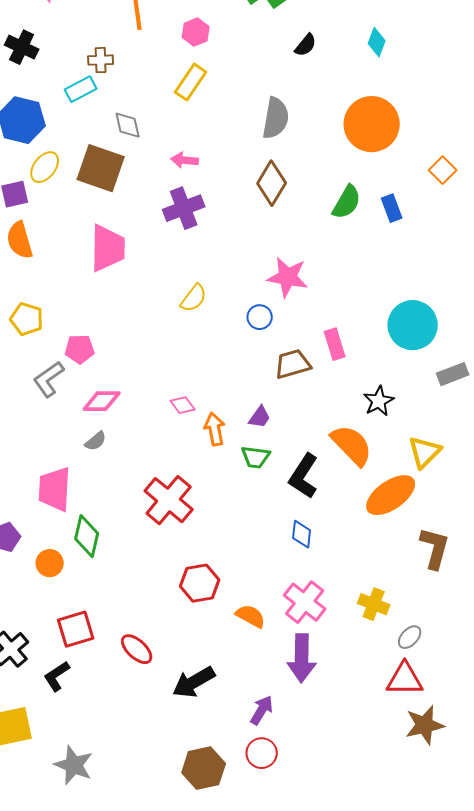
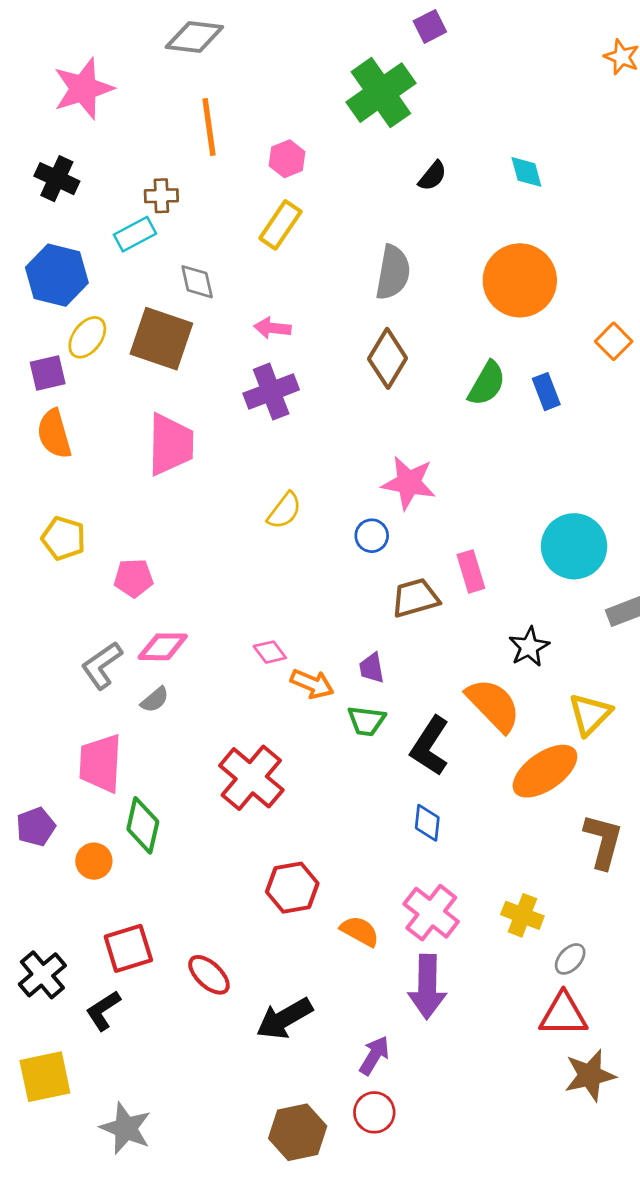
cyan diamond: (377, 42) -> (526, 172), turned -36
gray L-shape: (49, 379) -> (102, 665), moved
purple trapezoid: (260, 417) -> (372, 668), turned 135
orange arrow: (215, 429) -> (312, 684), turned 124

